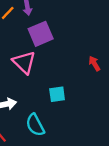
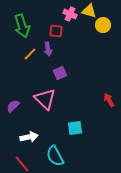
purple square: (41, 34) -> (60, 73), size x0.6

